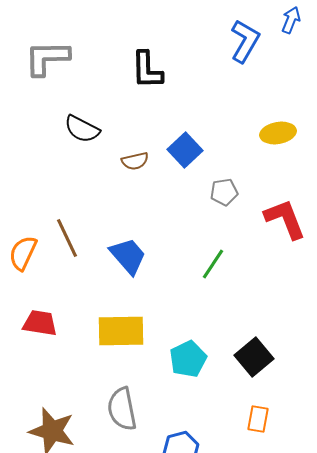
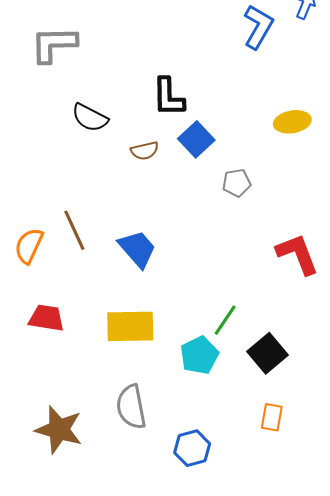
black L-shape: (147, 70) -> (168, 97), moved
red L-shape: (285, 219) -> (297, 254), moved
green line: (213, 264) -> (225, 320), moved

